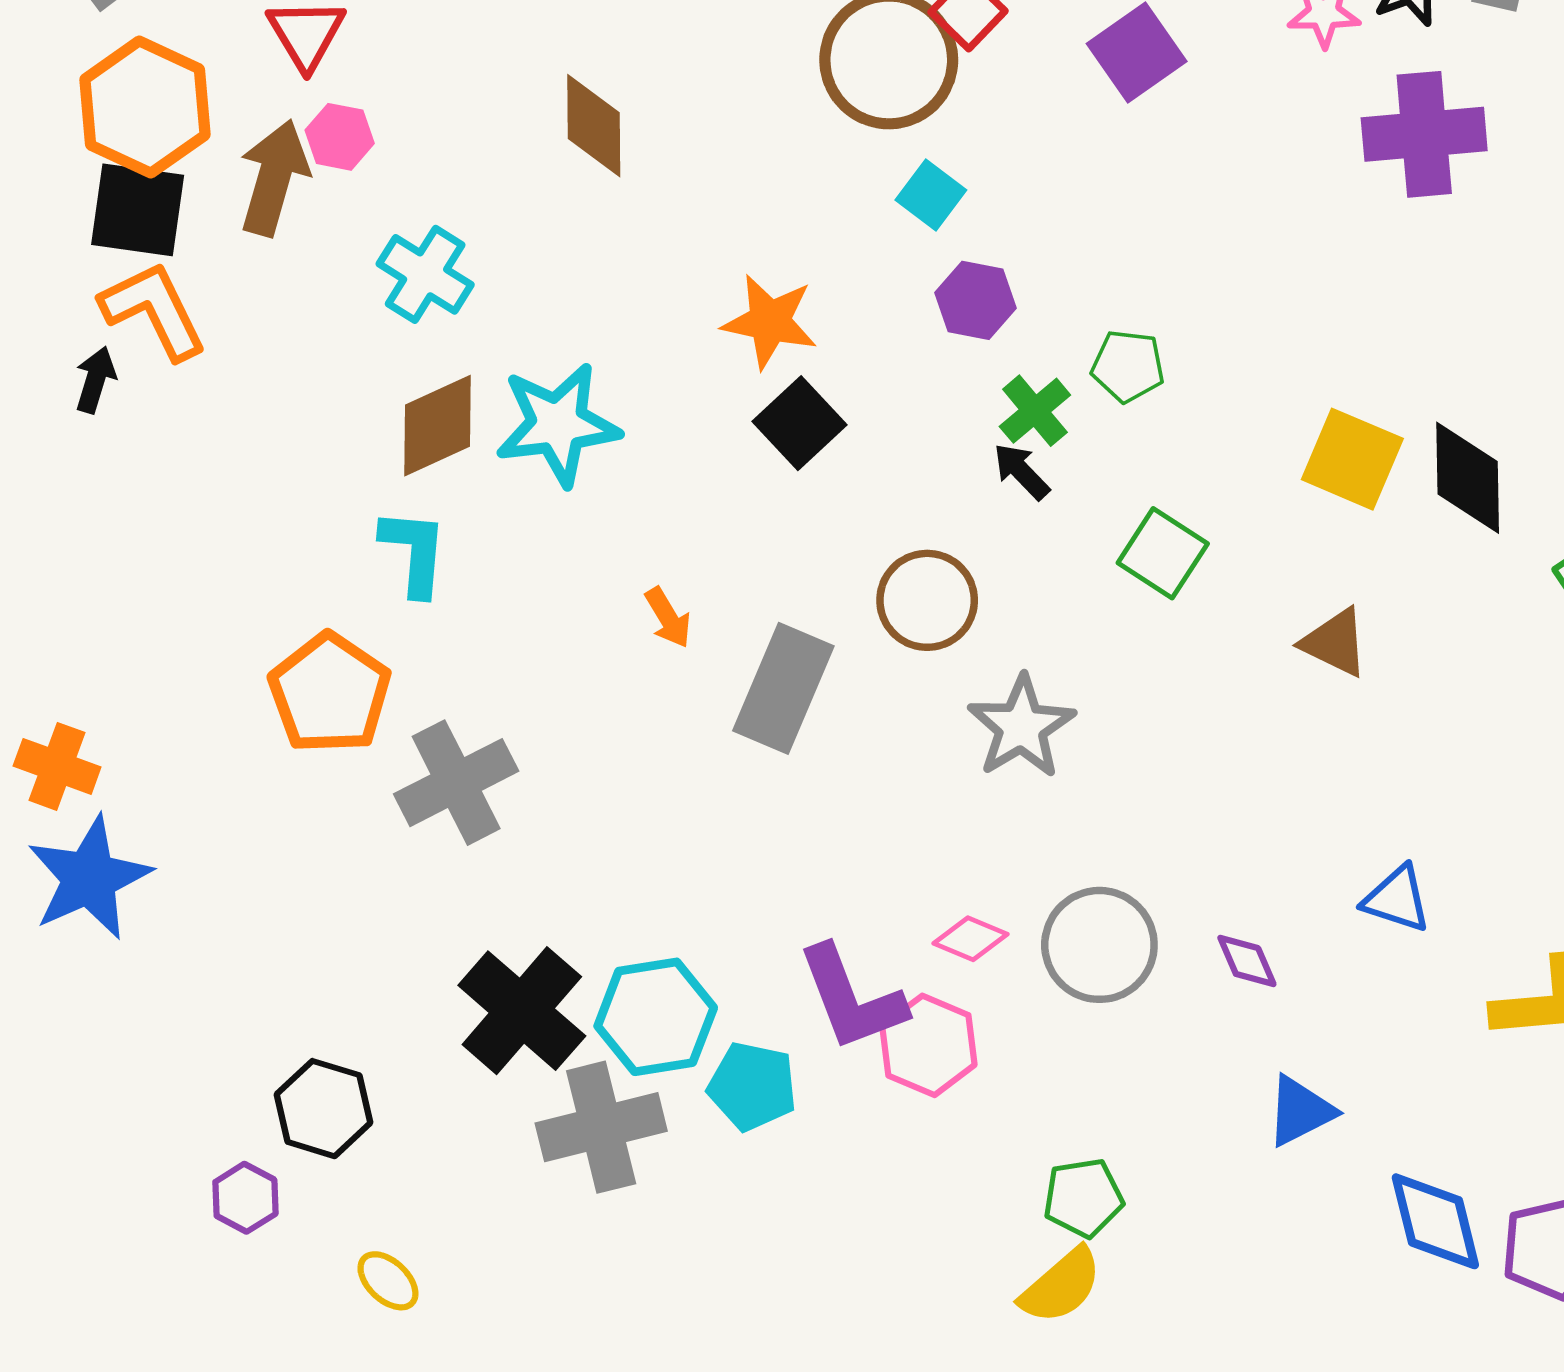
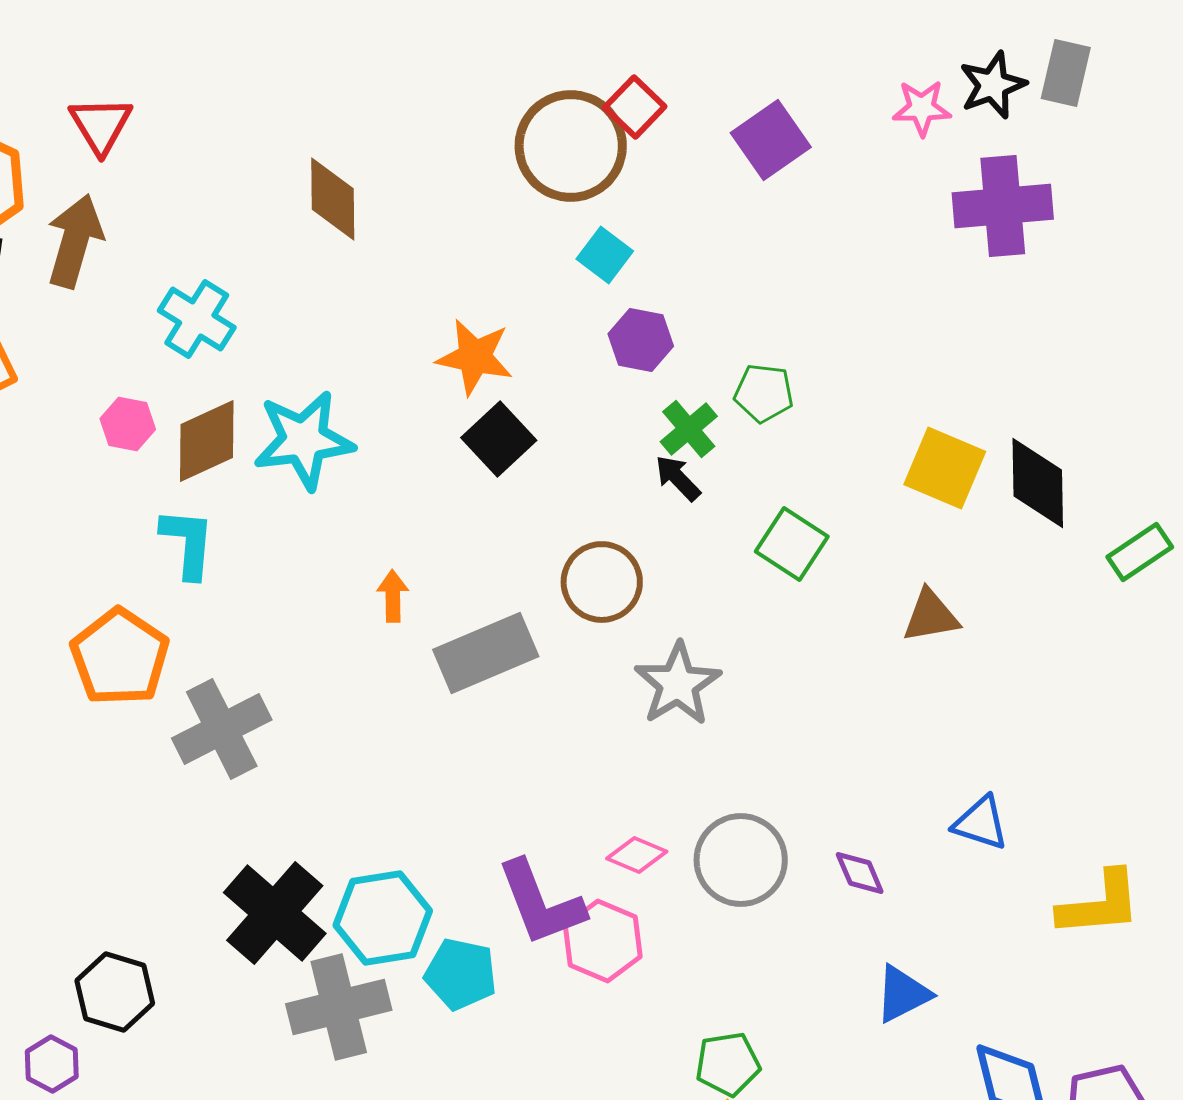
pink hexagon: (340, 137) -> (128, 424), moved
orange arrow: (668, 618) -> (393, 596), turned -150
brown triangle: (1335, 642) -> (931, 616), turned -36
gray rectangle: (783, 688) -> (486, 653), turned 44

